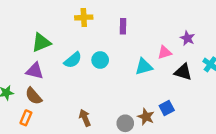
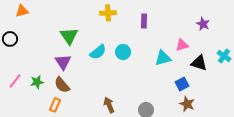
purple star: (187, 38) -> (203, 24), moved
green triangle: (41, 43) -> (69, 36), turned -42
purple triangle: (35, 71) -> (63, 62), turned 42
blue square: (167, 108) -> (182, 84), moved
brown star: (146, 117) -> (187, 104), moved

